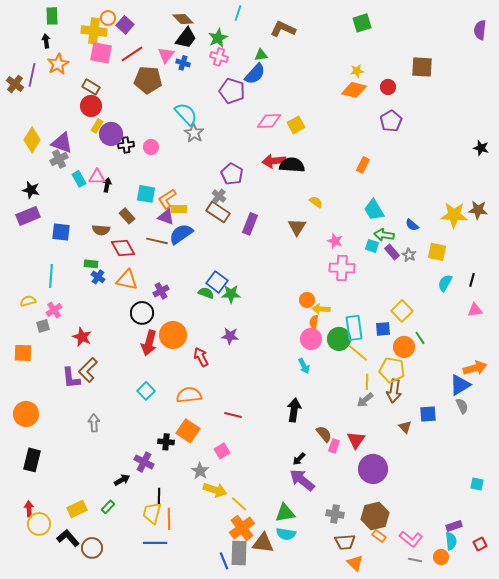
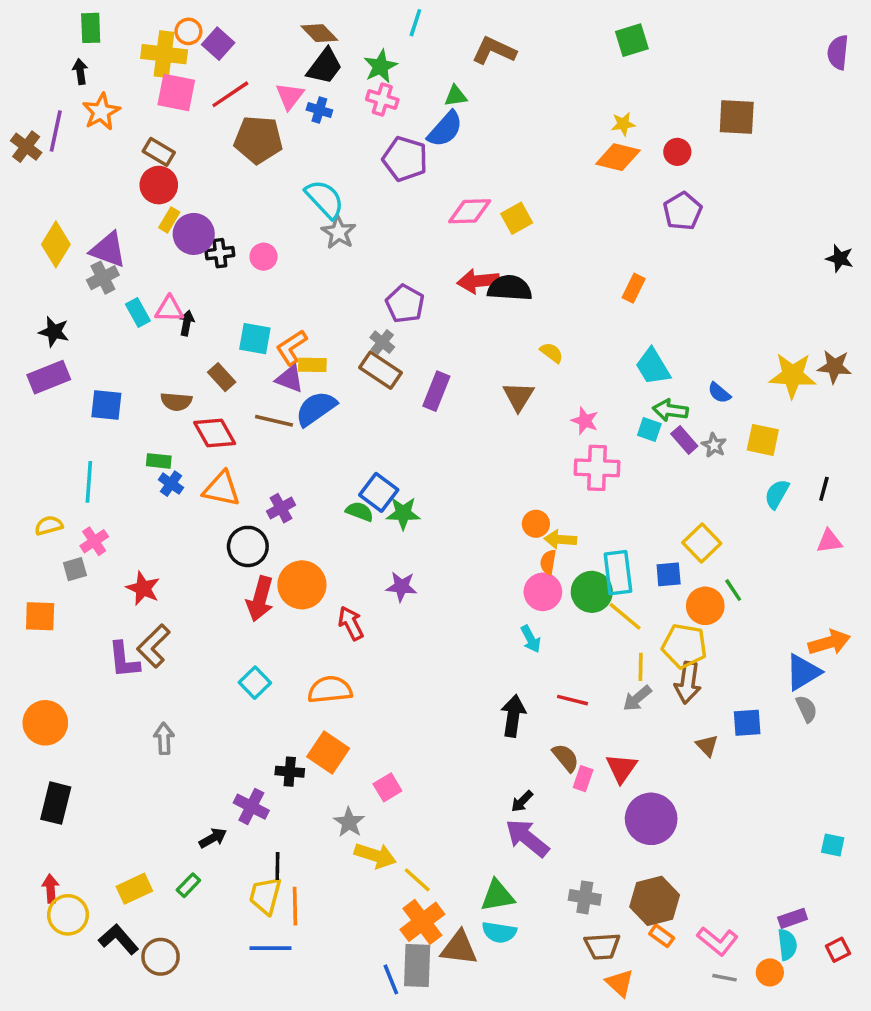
red line: (233, 415) -> (573, 700), moved

